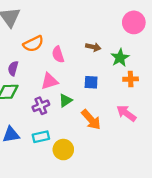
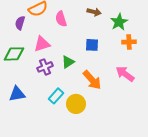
purple semicircle: (13, 68) -> (20, 23), moved
pink triangle: (49, 81) -> (42, 44), moved
cyan rectangle: (41, 137) -> (56, 96), moved, turned -35
yellow circle: (63, 150) -> (76, 104), moved

